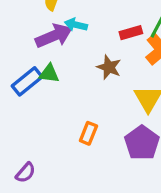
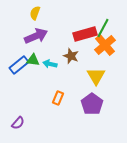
cyan arrow: (76, 25) -> (50, 64), moved
red rectangle: (131, 33) -> (85, 34), size x1.6

